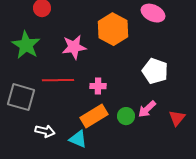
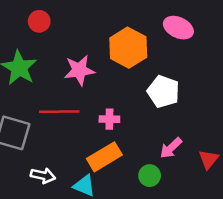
white pentagon: (155, 71) -> (163, 92), moved
green circle: (126, 116) -> (150, 176), moved

